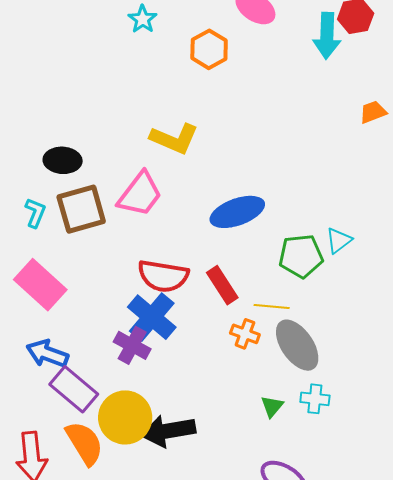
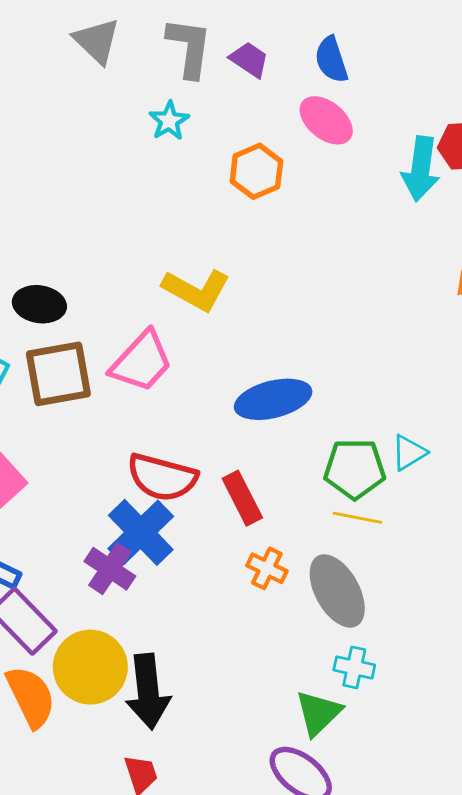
yellow line: (272, 306) -> (357, 518), moved
green triangle: (272, 406) -> (318, 713), moved, size x1.5
black arrow: (168, 431) -> (148, 691), turned -92

